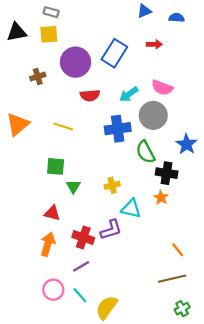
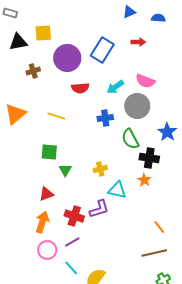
gray rectangle: (51, 12) -> (10, 13), moved
black triangle: (17, 32) -> (18, 42), moved
blue cross: (118, 129) -> (105, 118), size x0.7
red triangle: (52, 213) -> (46, 194), turned -35
pink circle: (53, 290) -> (47, 250), moved

